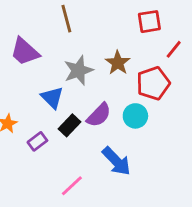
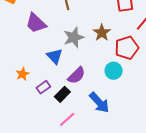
purple semicircle: (99, 115) -> (76, 75), moved
black rectangle: (70, 125) -> (62, 94), moved

